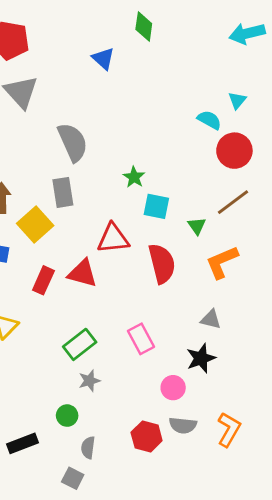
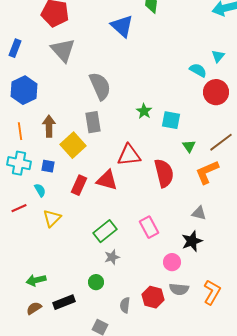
blue triangle: (103, 59) -> (122, 26), size x1.4
brown line: (233, 202) -> (221, 142), moved
cyan square: (156, 206) -> (171, 120), moved
gray semicircle: (88, 448) -> (125, 305), moved

